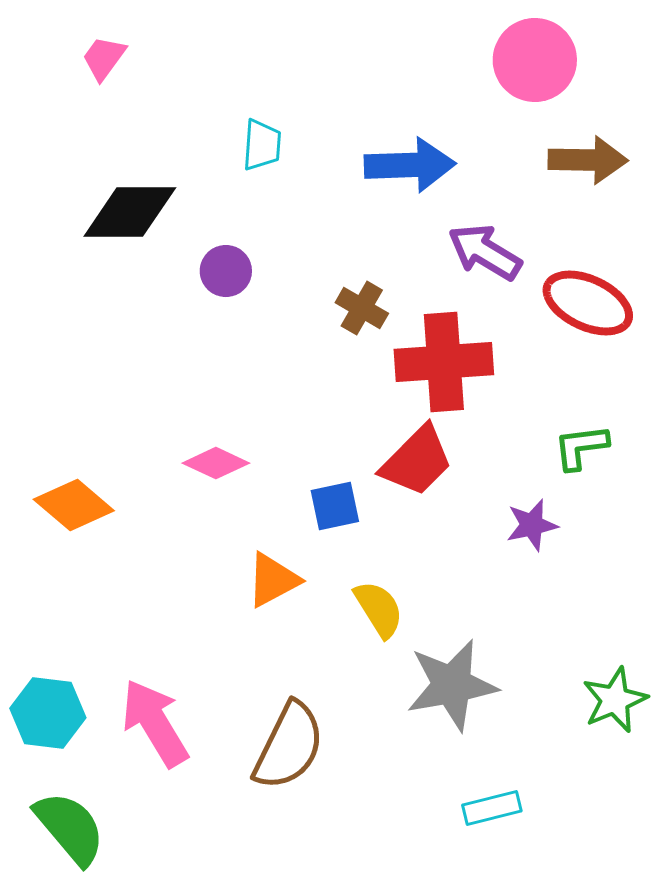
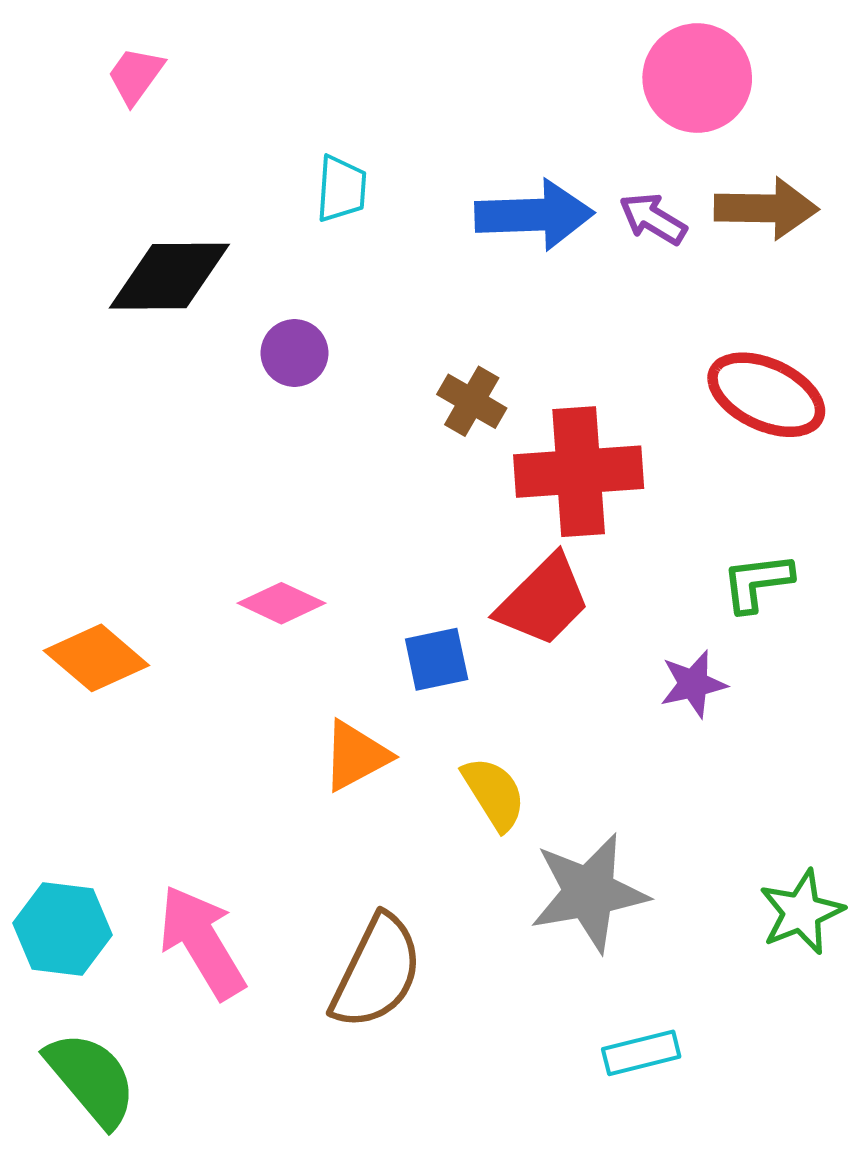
purple arrow: (485, 252) -> (653, 219), moved, size x0.7

